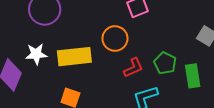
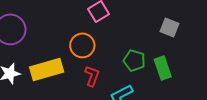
red L-shape: (133, 68) -> (92, 76), moved, turned -35

